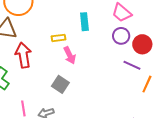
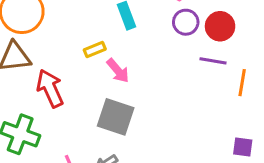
gray square: (60, 84) -> (116, 117), size x1.4

